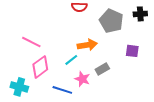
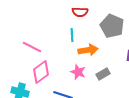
cyan line: (71, 60) -> (72, 35), moved, turned -56
pink star: (82, 79) -> (78, 72), moved

